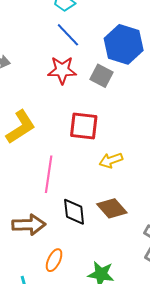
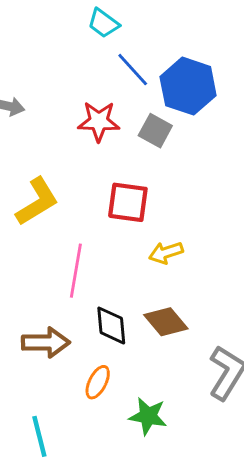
blue line: (68, 35) -> (133, 70), moved
orange ellipse: (54, 260) -> (98, 382), moved

